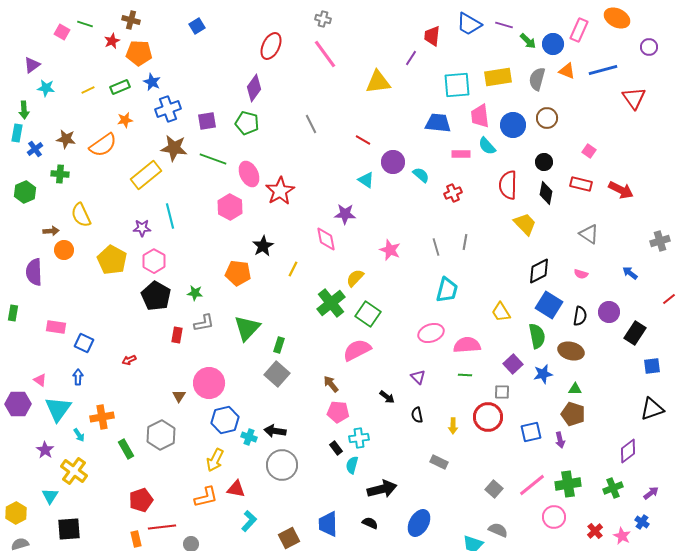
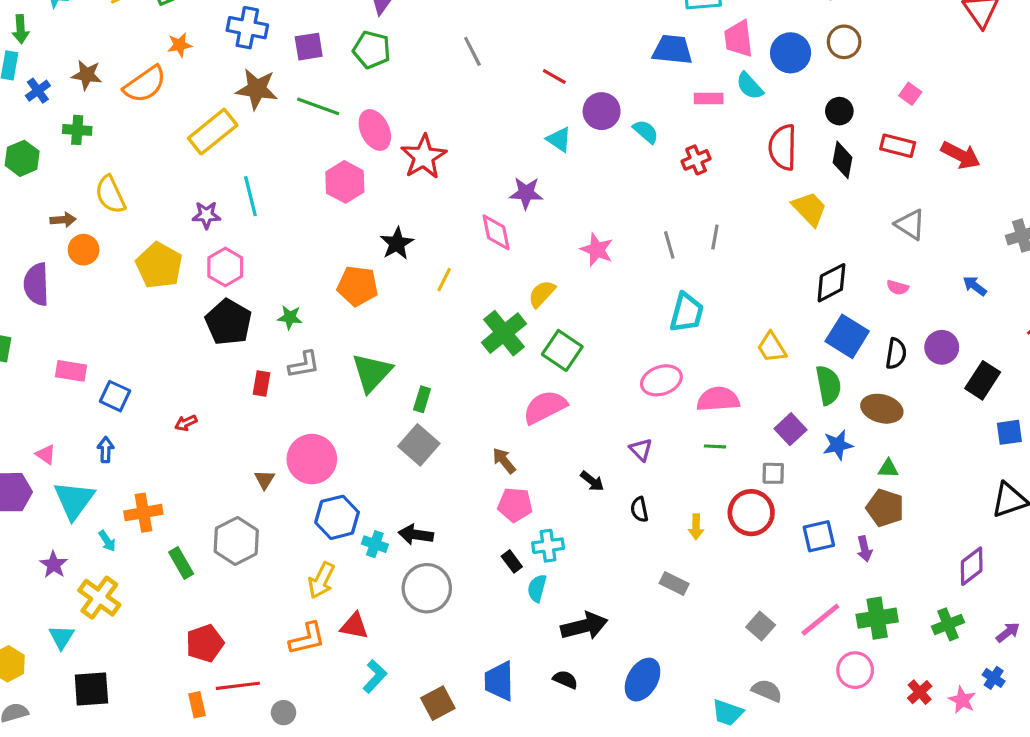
blue cross: (168, 109) -> (247, 28), turned 30

